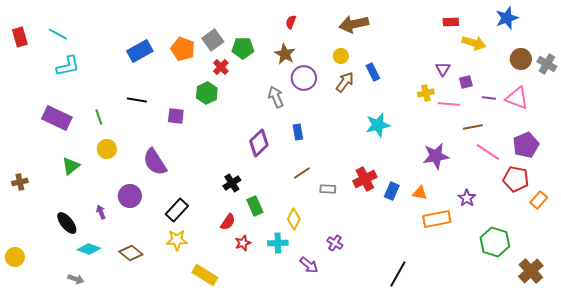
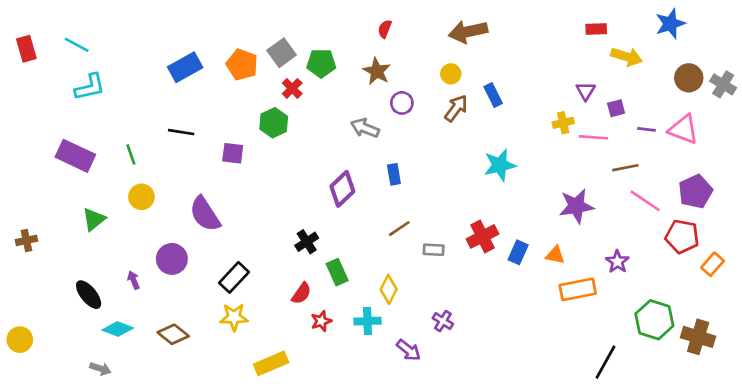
purple circle: (304, 78) -> (402, 103), size x0.7
gray arrow: (276, 97) -> (365, 128), turned -45
brown cross: (531, 271) -> (698, 337), moved, turned -30
black line: (398, 274) -> (605, 362), moved
yellow rectangle: (205, 275) -> (271, 363), turned -55

